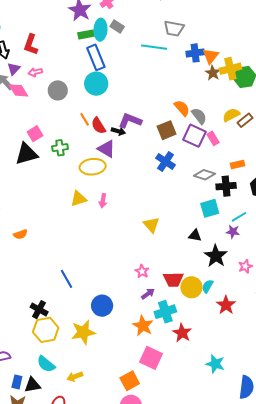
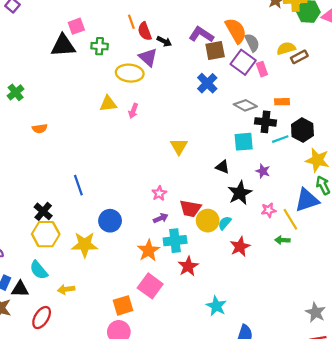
orange semicircle: (182, 108) -> (236, 31), size x1.4
purple L-shape: (130, 121) -> (201, 34), moved
cyan line: (239, 217) -> (280, 139), moved

